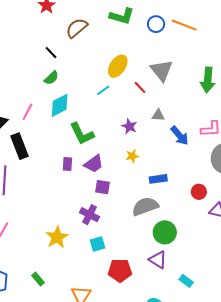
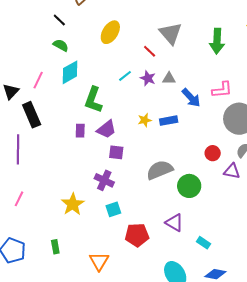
yellow ellipse: (118, 66) -> (110, 32), moved
green semicircle: (51, 78) -> (61, 45), turned -105
cyan line: (103, 90) -> (125, 76), moved
purple star: (129, 126) -> (148, 78), moved
green L-shape: (82, 134) -> (93, 100), turned 48
blue rectangle: (158, 179) -> (169, 121), moved
green circle: (165, 232) -> (189, 186), moved
green rectangle: (38, 279) -> (55, 247), turned 32

